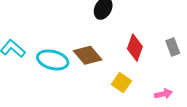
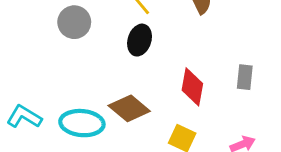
gray rectangle: (173, 47) -> (245, 77), turned 36

